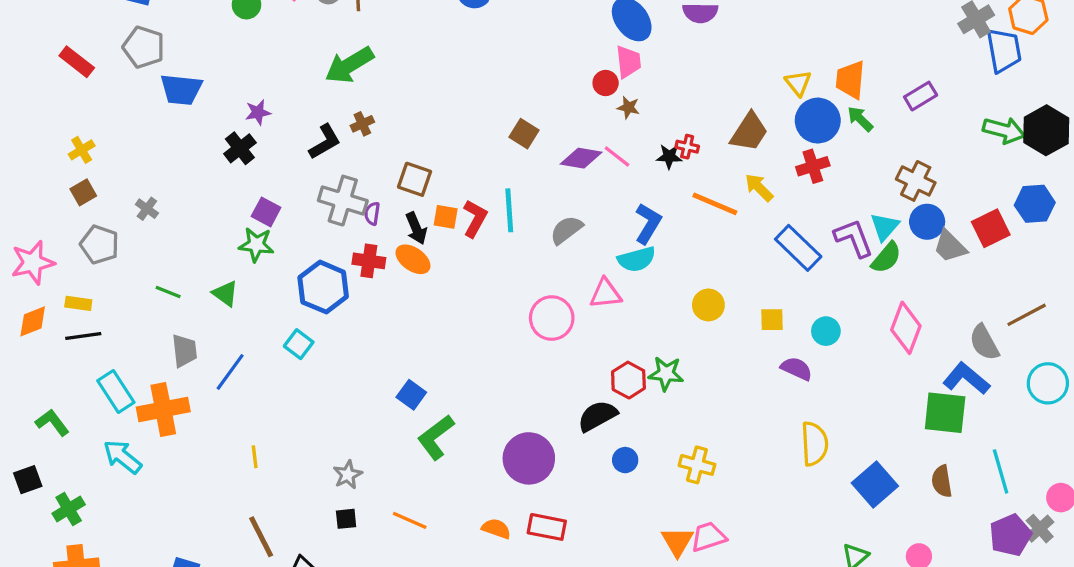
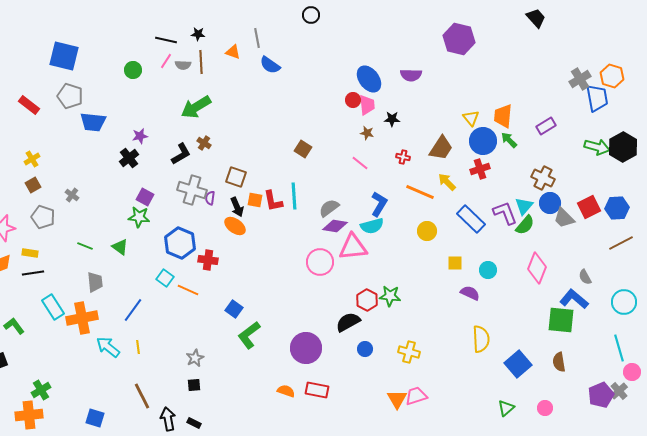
red circle: (606, 83) -> (353, 100), moved
brown cross: (362, 124) -> (204, 143), turned -32
black star: (669, 156) -> (392, 119), moved
purple diamond: (581, 158) -> (335, 226), moved
blue hexagon: (1035, 204) -> (617, 208), moved
red L-shape: (475, 218) -> (273, 201), turned 140
red cross: (369, 261) -> (208, 260), moved
pink triangle: (606, 294) -> (353, 247), size x1.4
yellow circle: (708, 305) -> (427, 231), moved
brown line: (1027, 315) -> (621, 243), moved
gray semicircle: (984, 343) -> (585, 277), size x0.7
blue line: (230, 372) -> (133, 310), moved
cyan arrow: (122, 457) -> (108, 347), moved
cyan line: (1001, 471) -> (619, 348), moved
green cross: (69, 509) -> (41, 390), moved
orange line: (410, 520) -> (188, 290), moved

